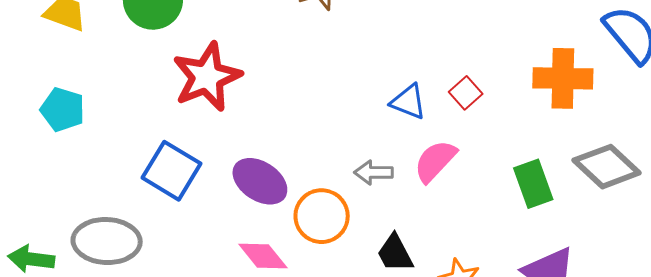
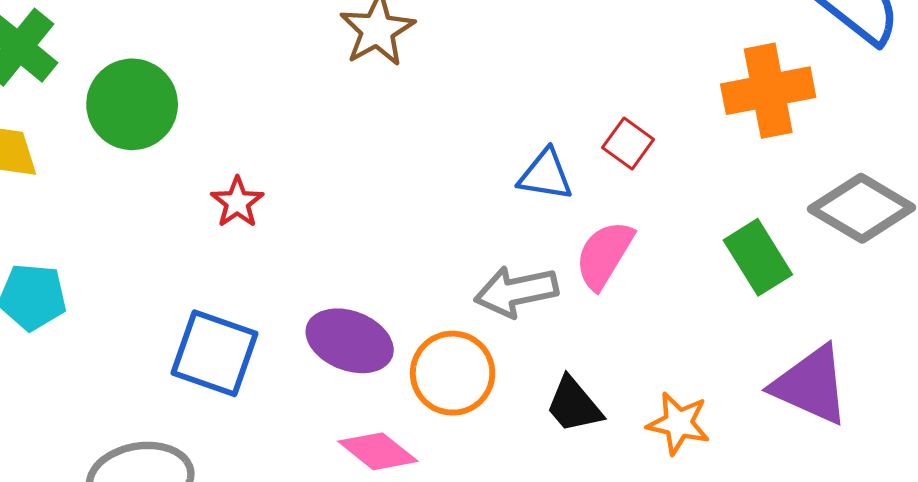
red star: (207, 77) -> (237, 202), size x0.5
gray arrow: (374, 172) -> (516, 291), size x1.4

